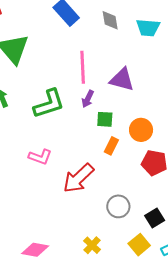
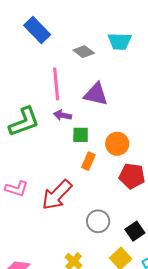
gray diamond: (110, 20) -> (84, 52), moved, turned -40
purple arrow: (88, 99) -> (63, 115), turned 78
pink L-shape: (40, 157) -> (17, 189), moved

